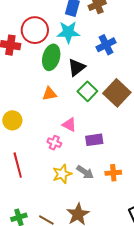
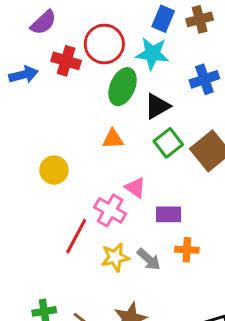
pink cross: (54, 143) -> (110, 210), size x1.5
red line: (18, 165) -> (76, 236), moved, turned 35
orange cross: (113, 173) -> (187, 250), moved

